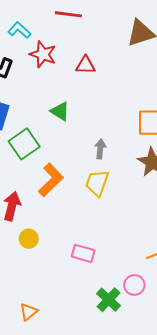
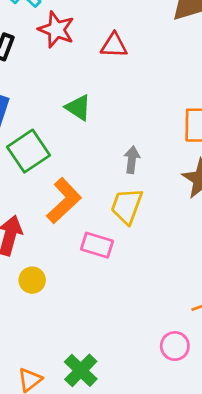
pink rectangle: (83, 253) -> (97, 245), moved
green cross: (109, 300) -> (81, 370), moved

